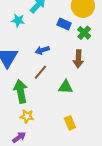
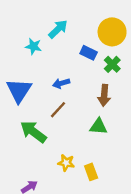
green triangle: (66, 87) -> (98, 126), moved
green arrow: (21, 91) -> (33, 132), turned -45
yellow star: (27, 116) -> (66, 163), moved

